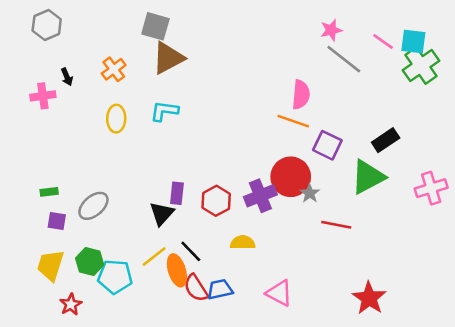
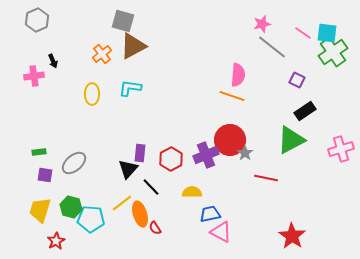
orange cross: (114, 69) -> (102, 54), moved
purple square: (327, 145) -> (297, 80), moved, size x0.7
black line: (191, 251) -> (151, 187), moved
red semicircle: (196, 288) -> (155, 228), size x0.6
blue trapezoid: (220, 289) -> (210, 214), moved

